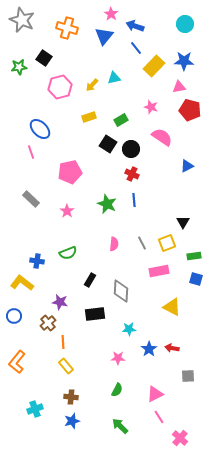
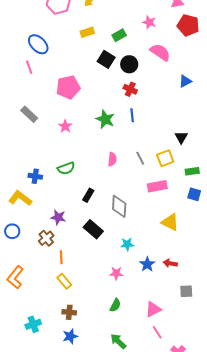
black rectangle: (95, 314) -> (93, 229), turned 48

